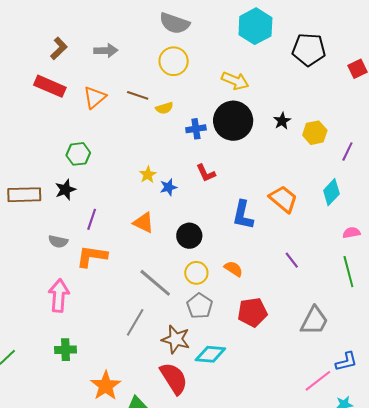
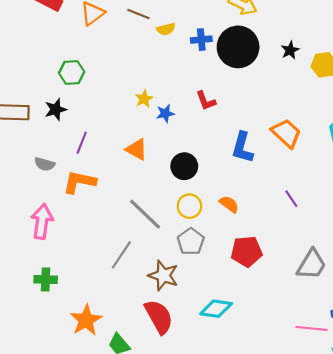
blue cross: (196, 129) -> (201, 40), moved
cyan diamond: (210, 354) -> (216, 309), moved
pink line: (318, 381) -> (312, 328), turned 40

